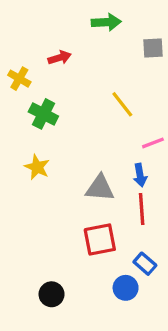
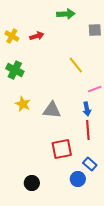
yellow cross: (19, 79) -> (12, 36), moved
green cross: (43, 114) -> (15, 70), moved
gray triangle: (100, 188) -> (52, 110), moved

